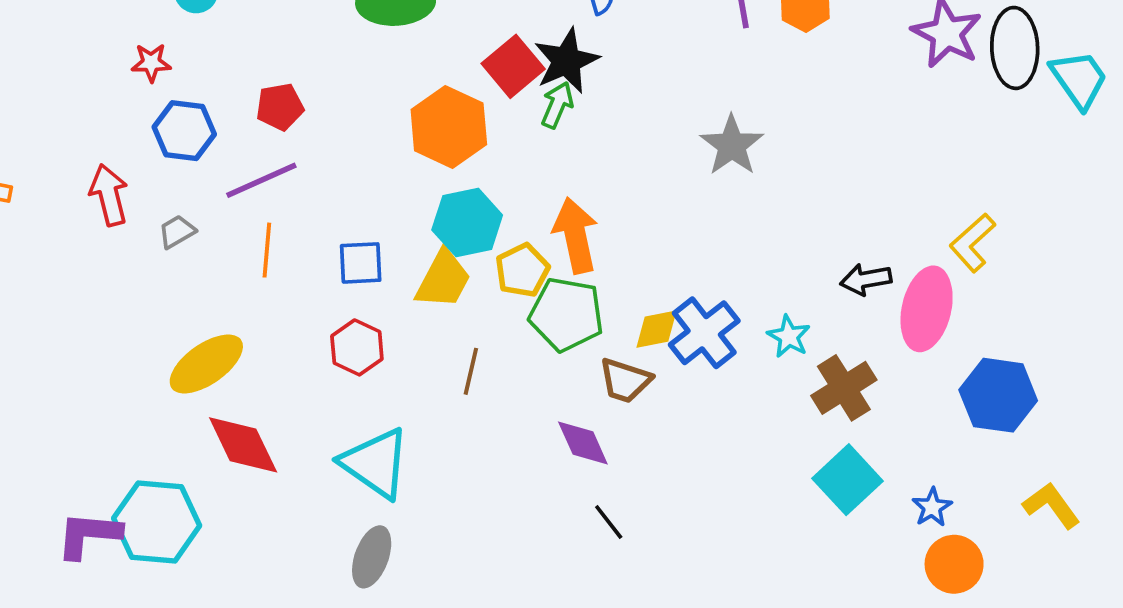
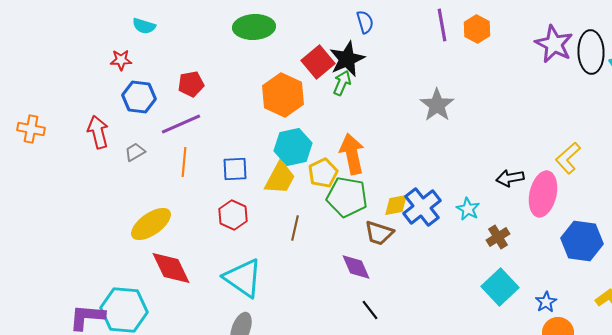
brown cross: (844, 388) -> (498, 237), size x0.7

